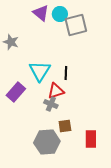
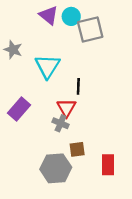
cyan triangle: (40, 71) -> (47, 66), moved
red triangle: (56, 91) -> (66, 108), turned -42

